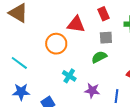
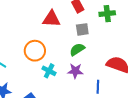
orange circle: (56, 44) -> (35, 51), moved
purple star: (92, 91) -> (75, 71), moved

